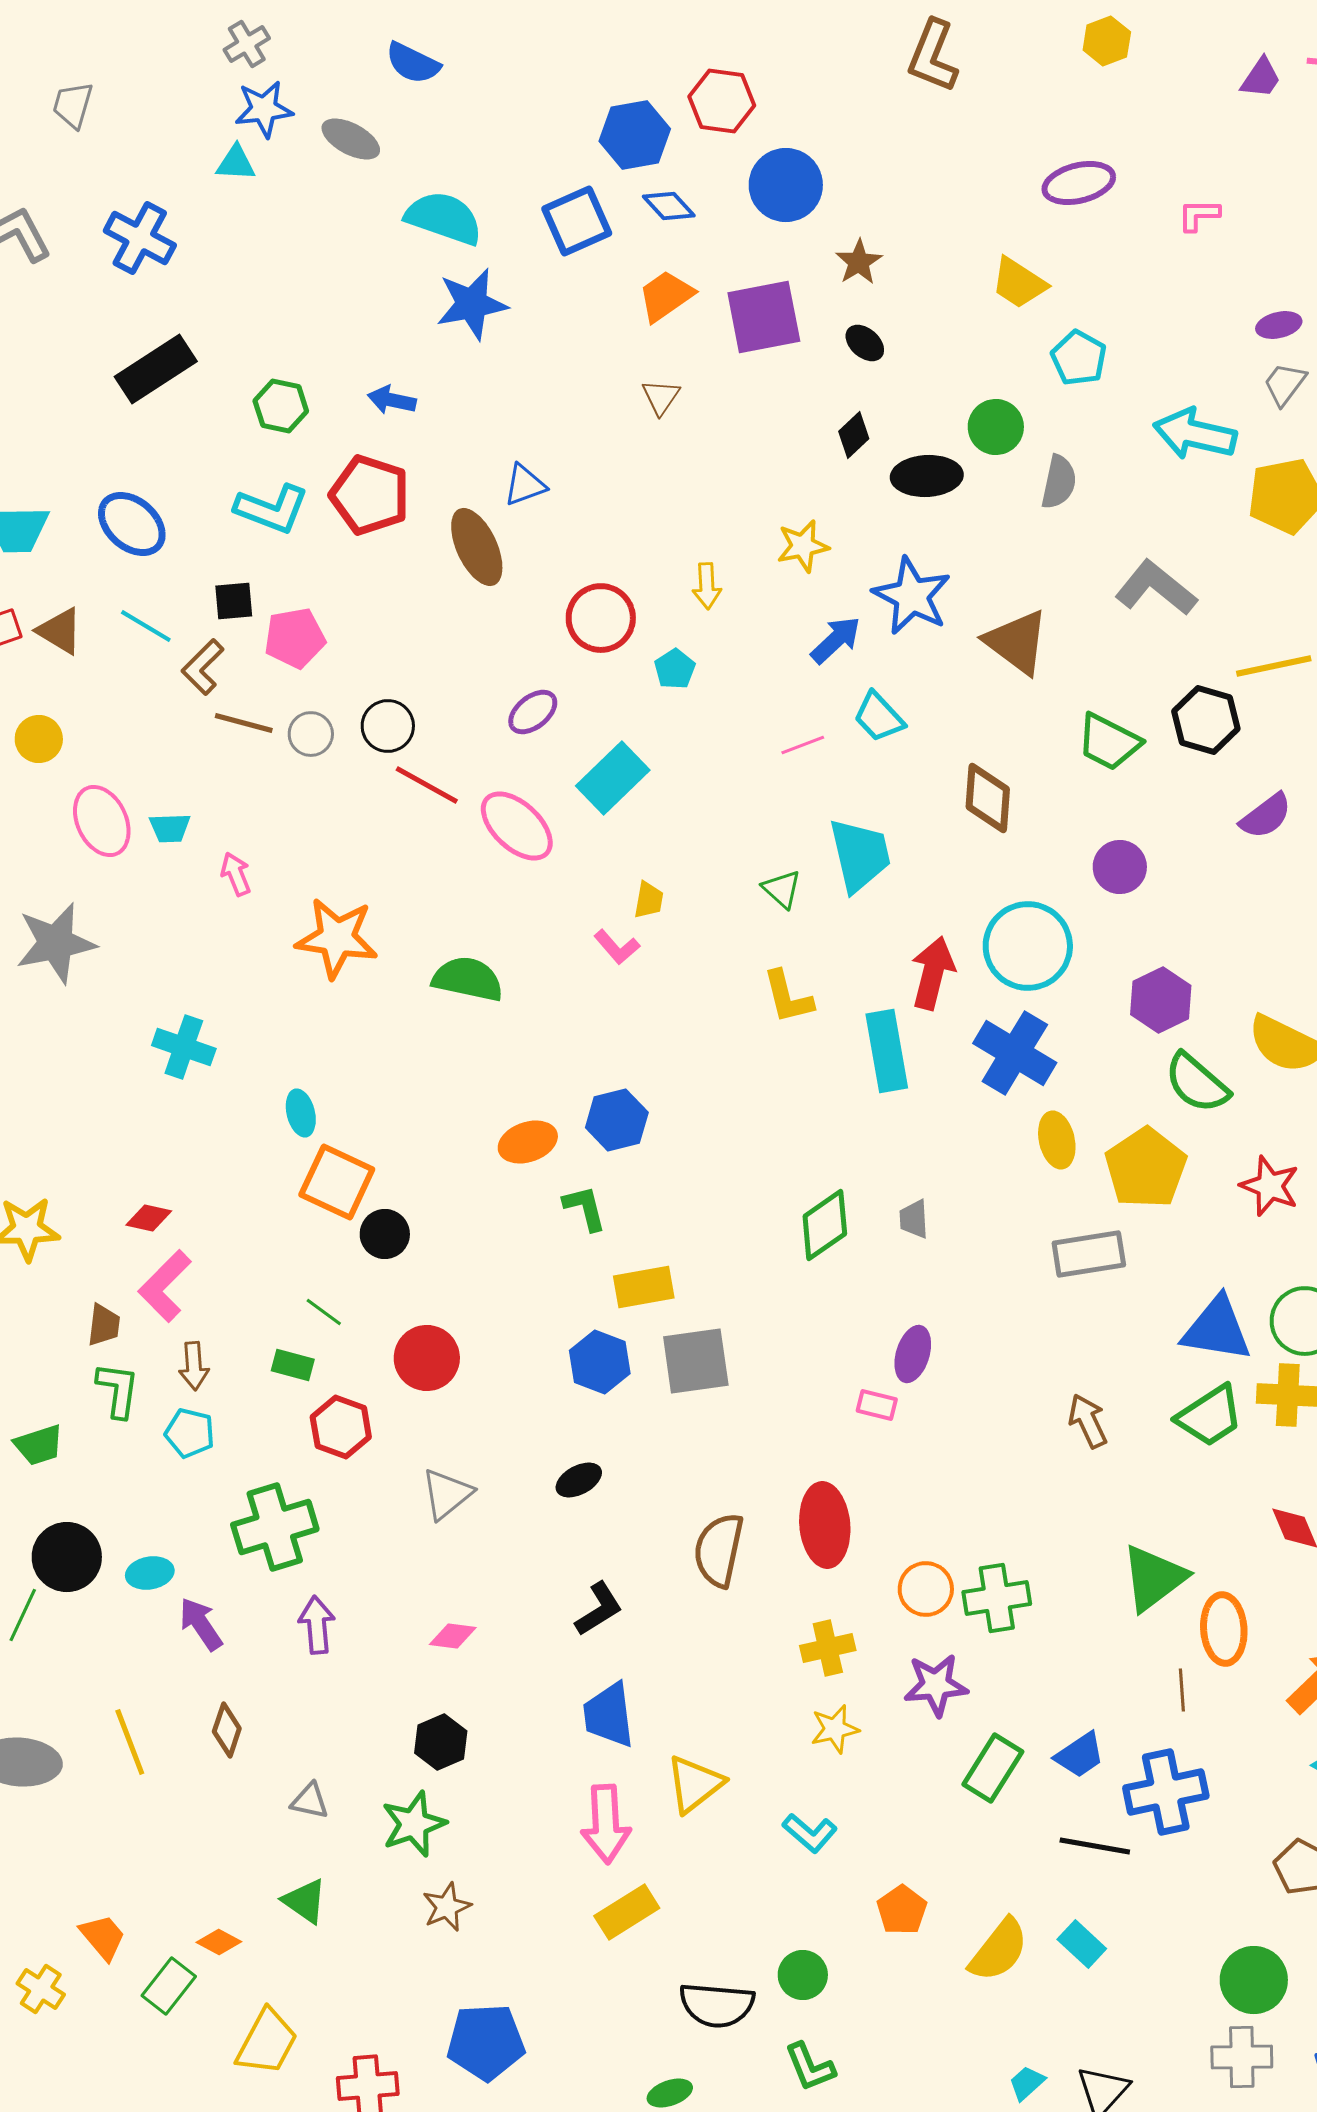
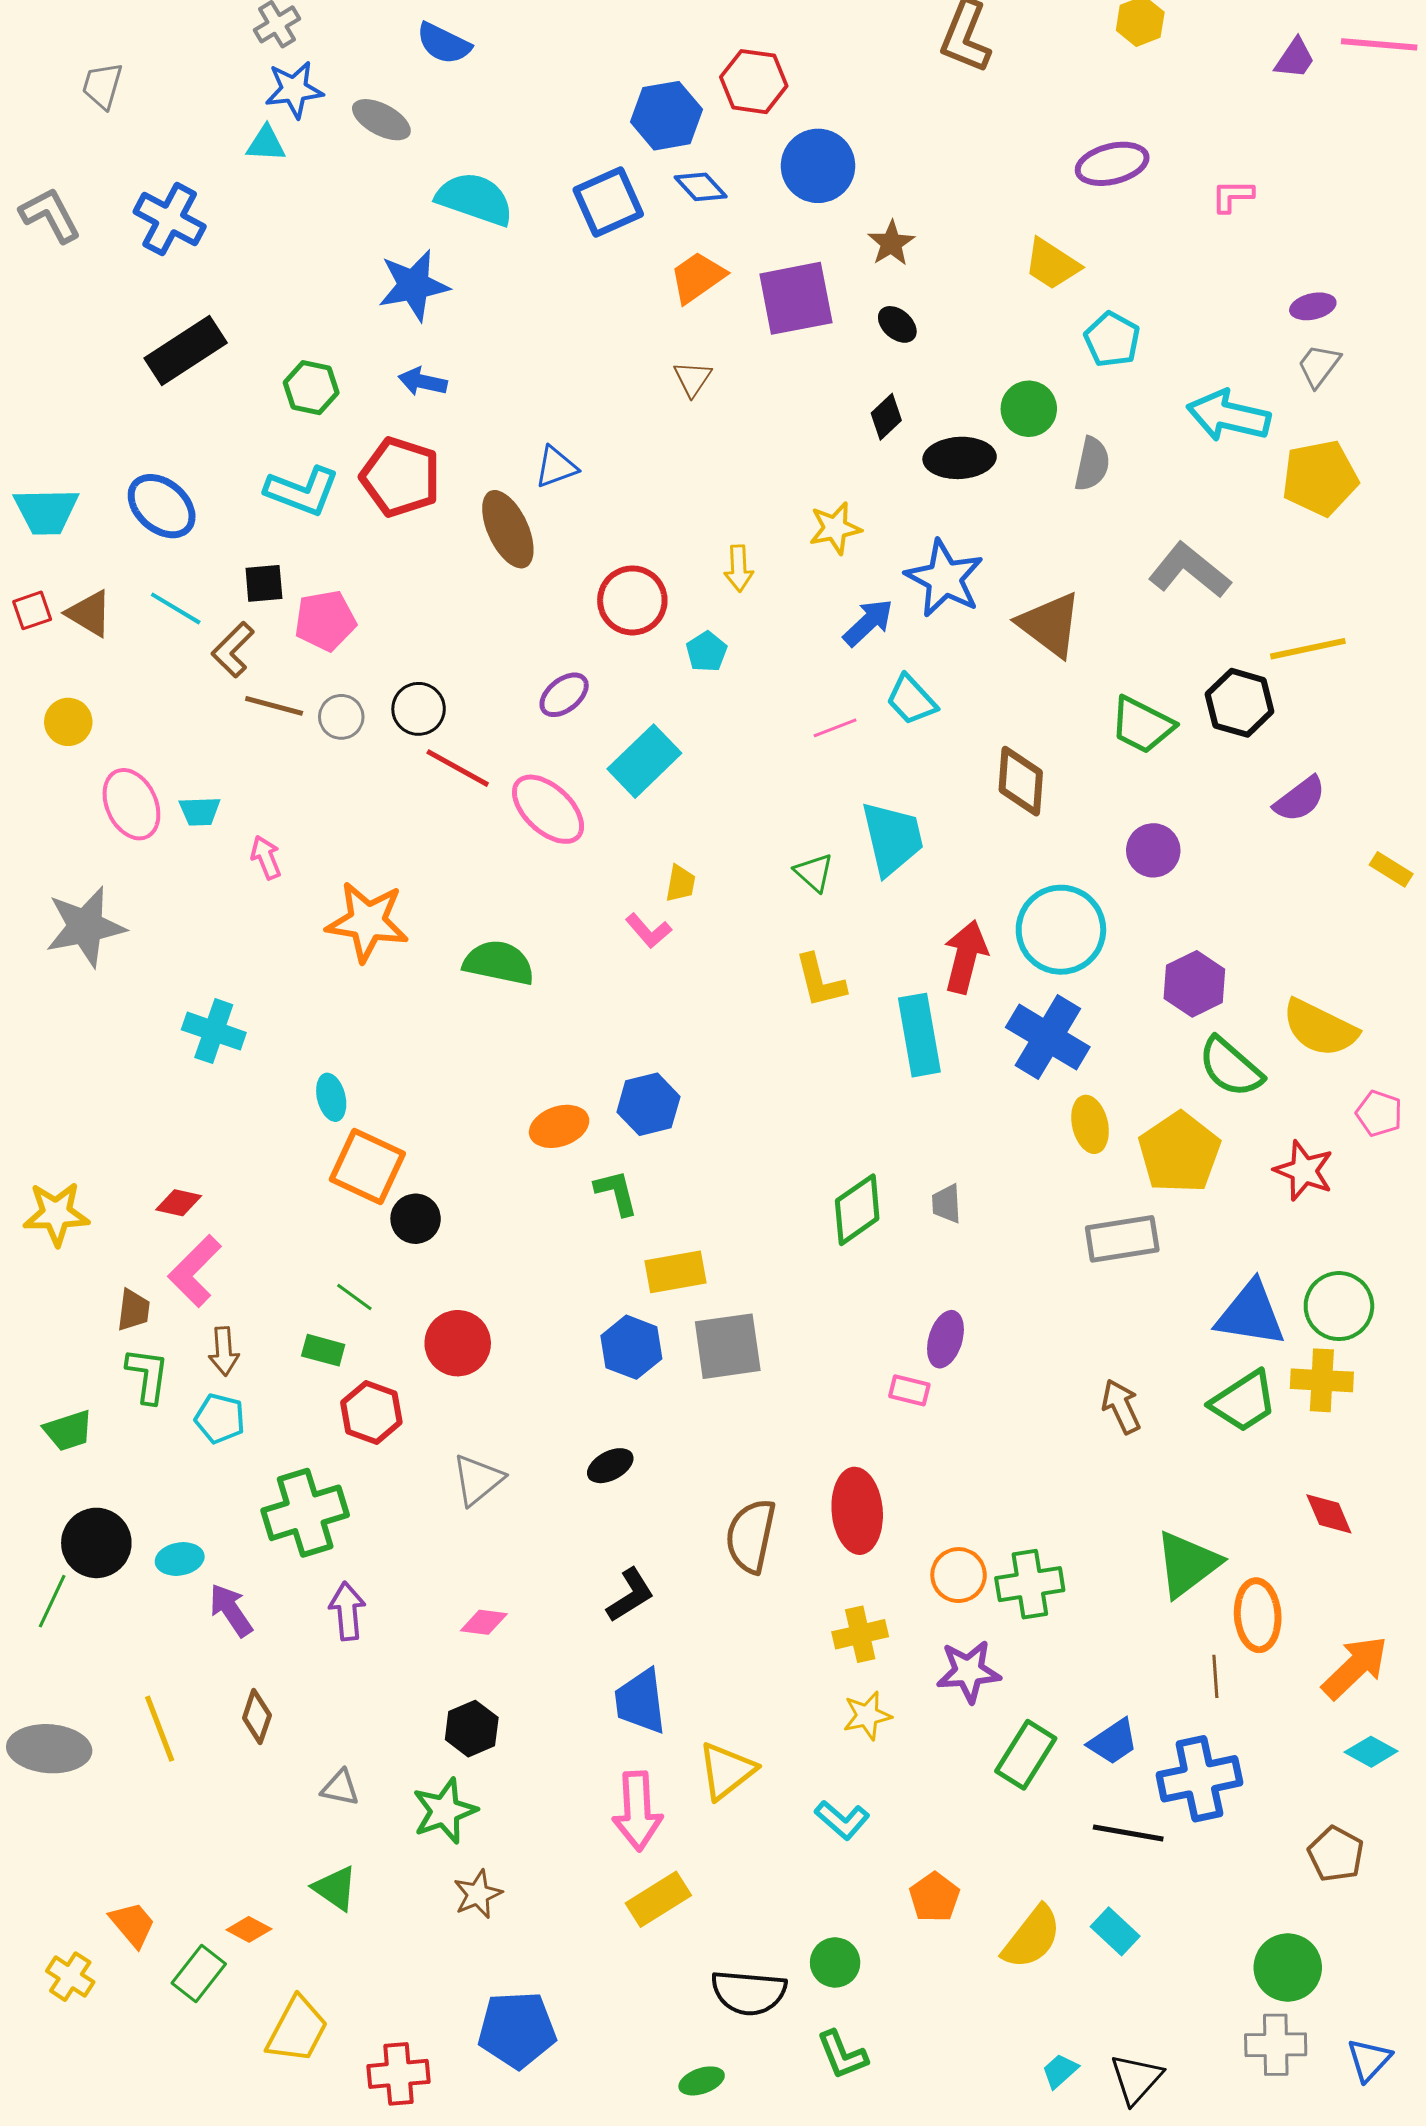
blue star: (472, 304) -> (414, 285), moved

